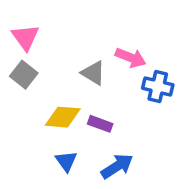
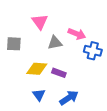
pink triangle: (25, 37) -> (40, 22), moved
gray triangle: (93, 73) -> (55, 43), turned -42
gray square: (24, 75) -> (14, 44), turned -35

